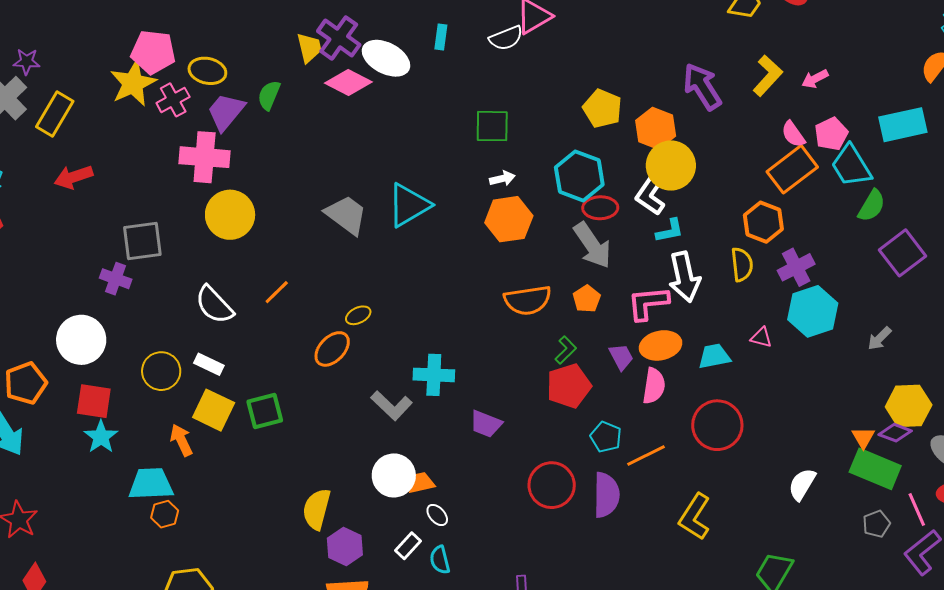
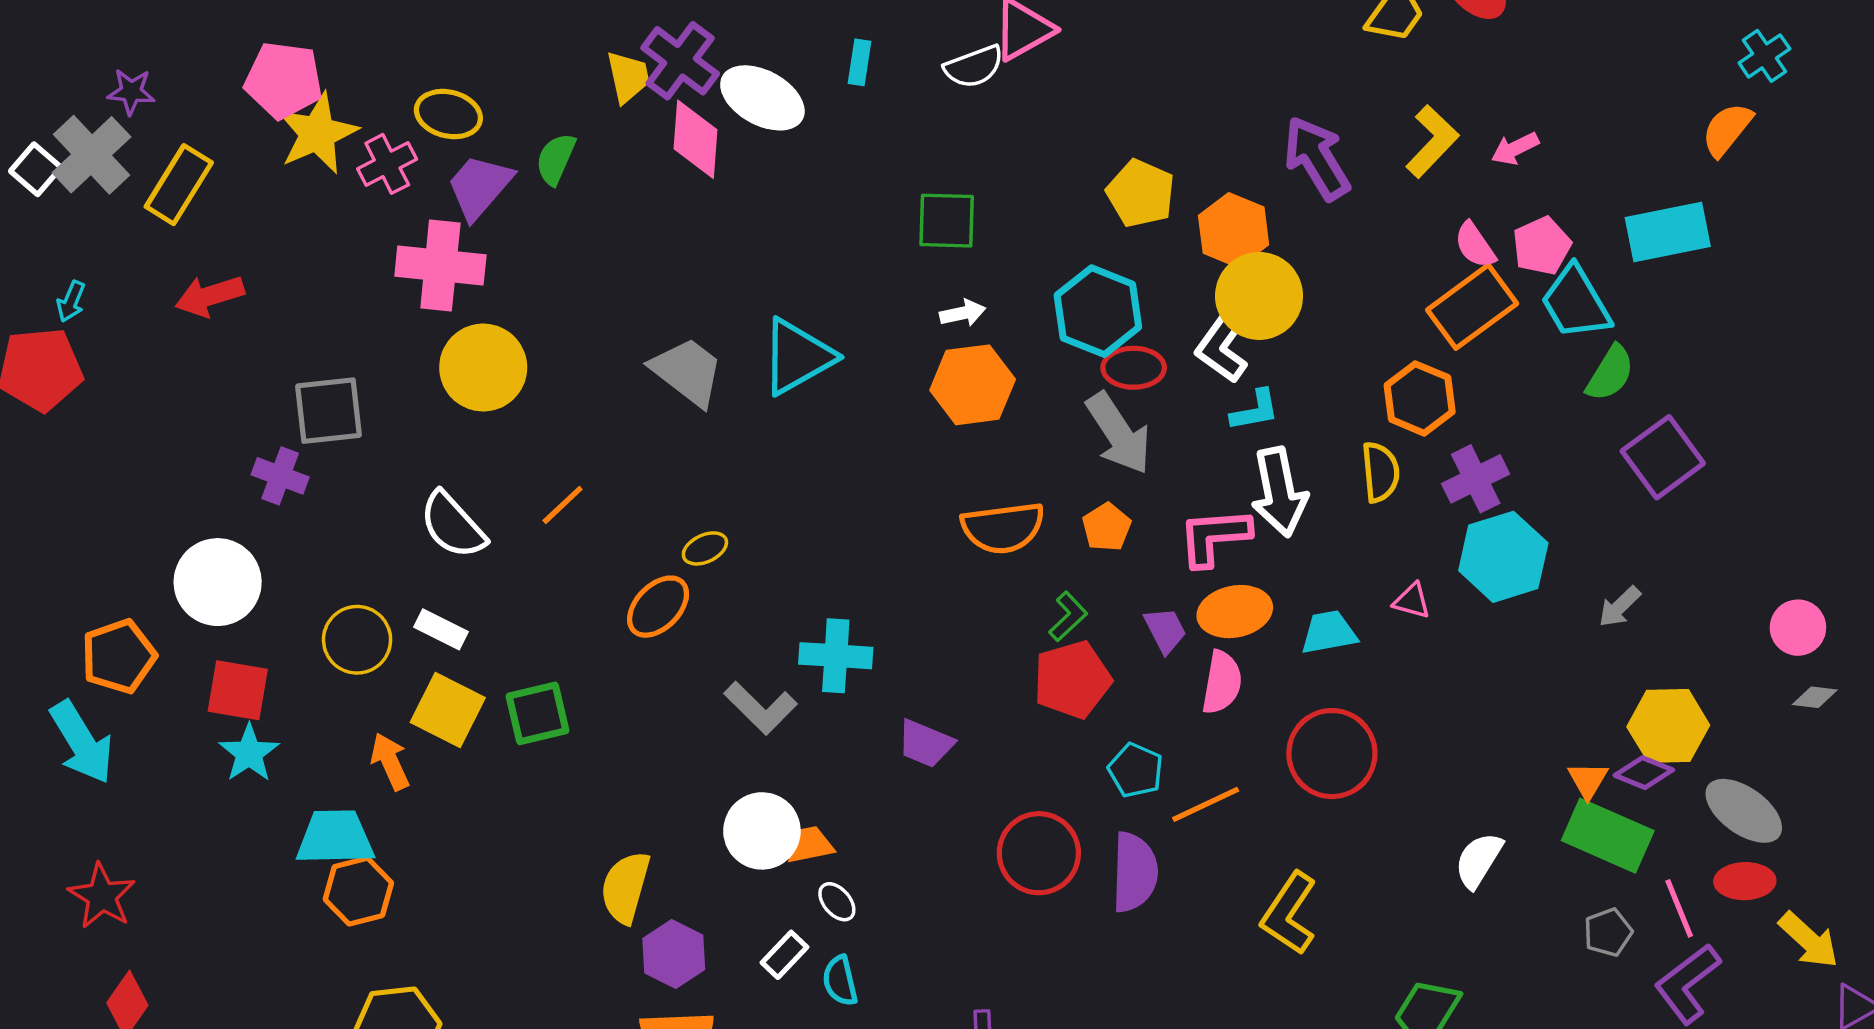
pink pentagon: (153, 52) -> (284, 80), moved
pink diamond: (348, 82) -> (696, 139), turned 66
orange hexagon: (165, 514) -> (358, 891), size x1.4

